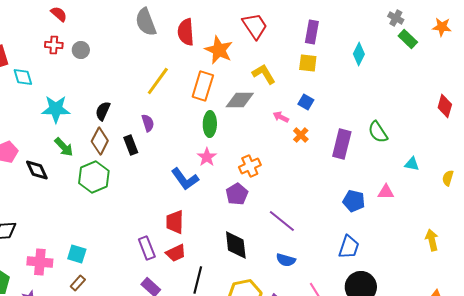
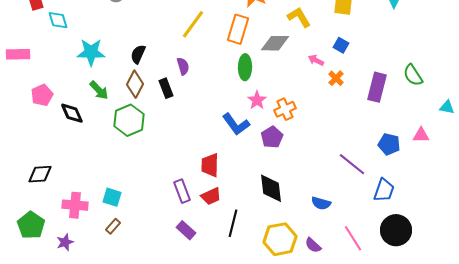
pink star: (207, 157) -> (257, 100), moved
blue L-shape: (185, 179) -> (236, 124), moved
purple line: (282, 221) -> (352, 164), moved

